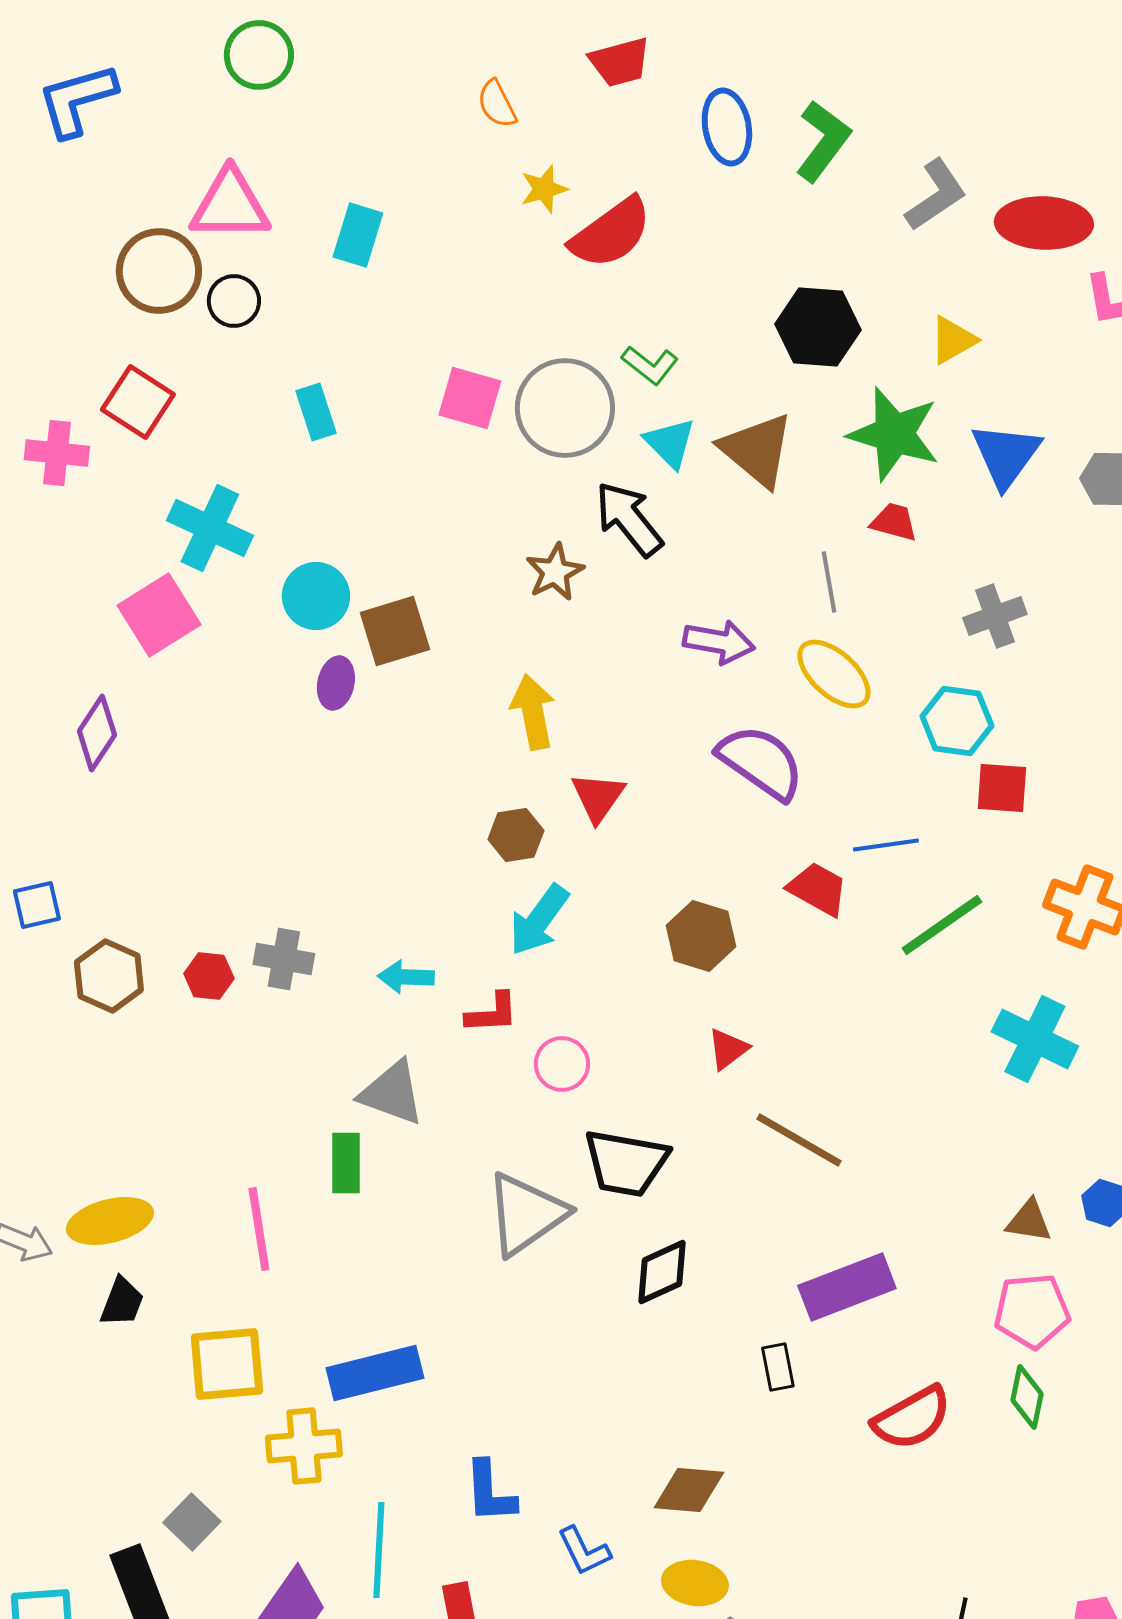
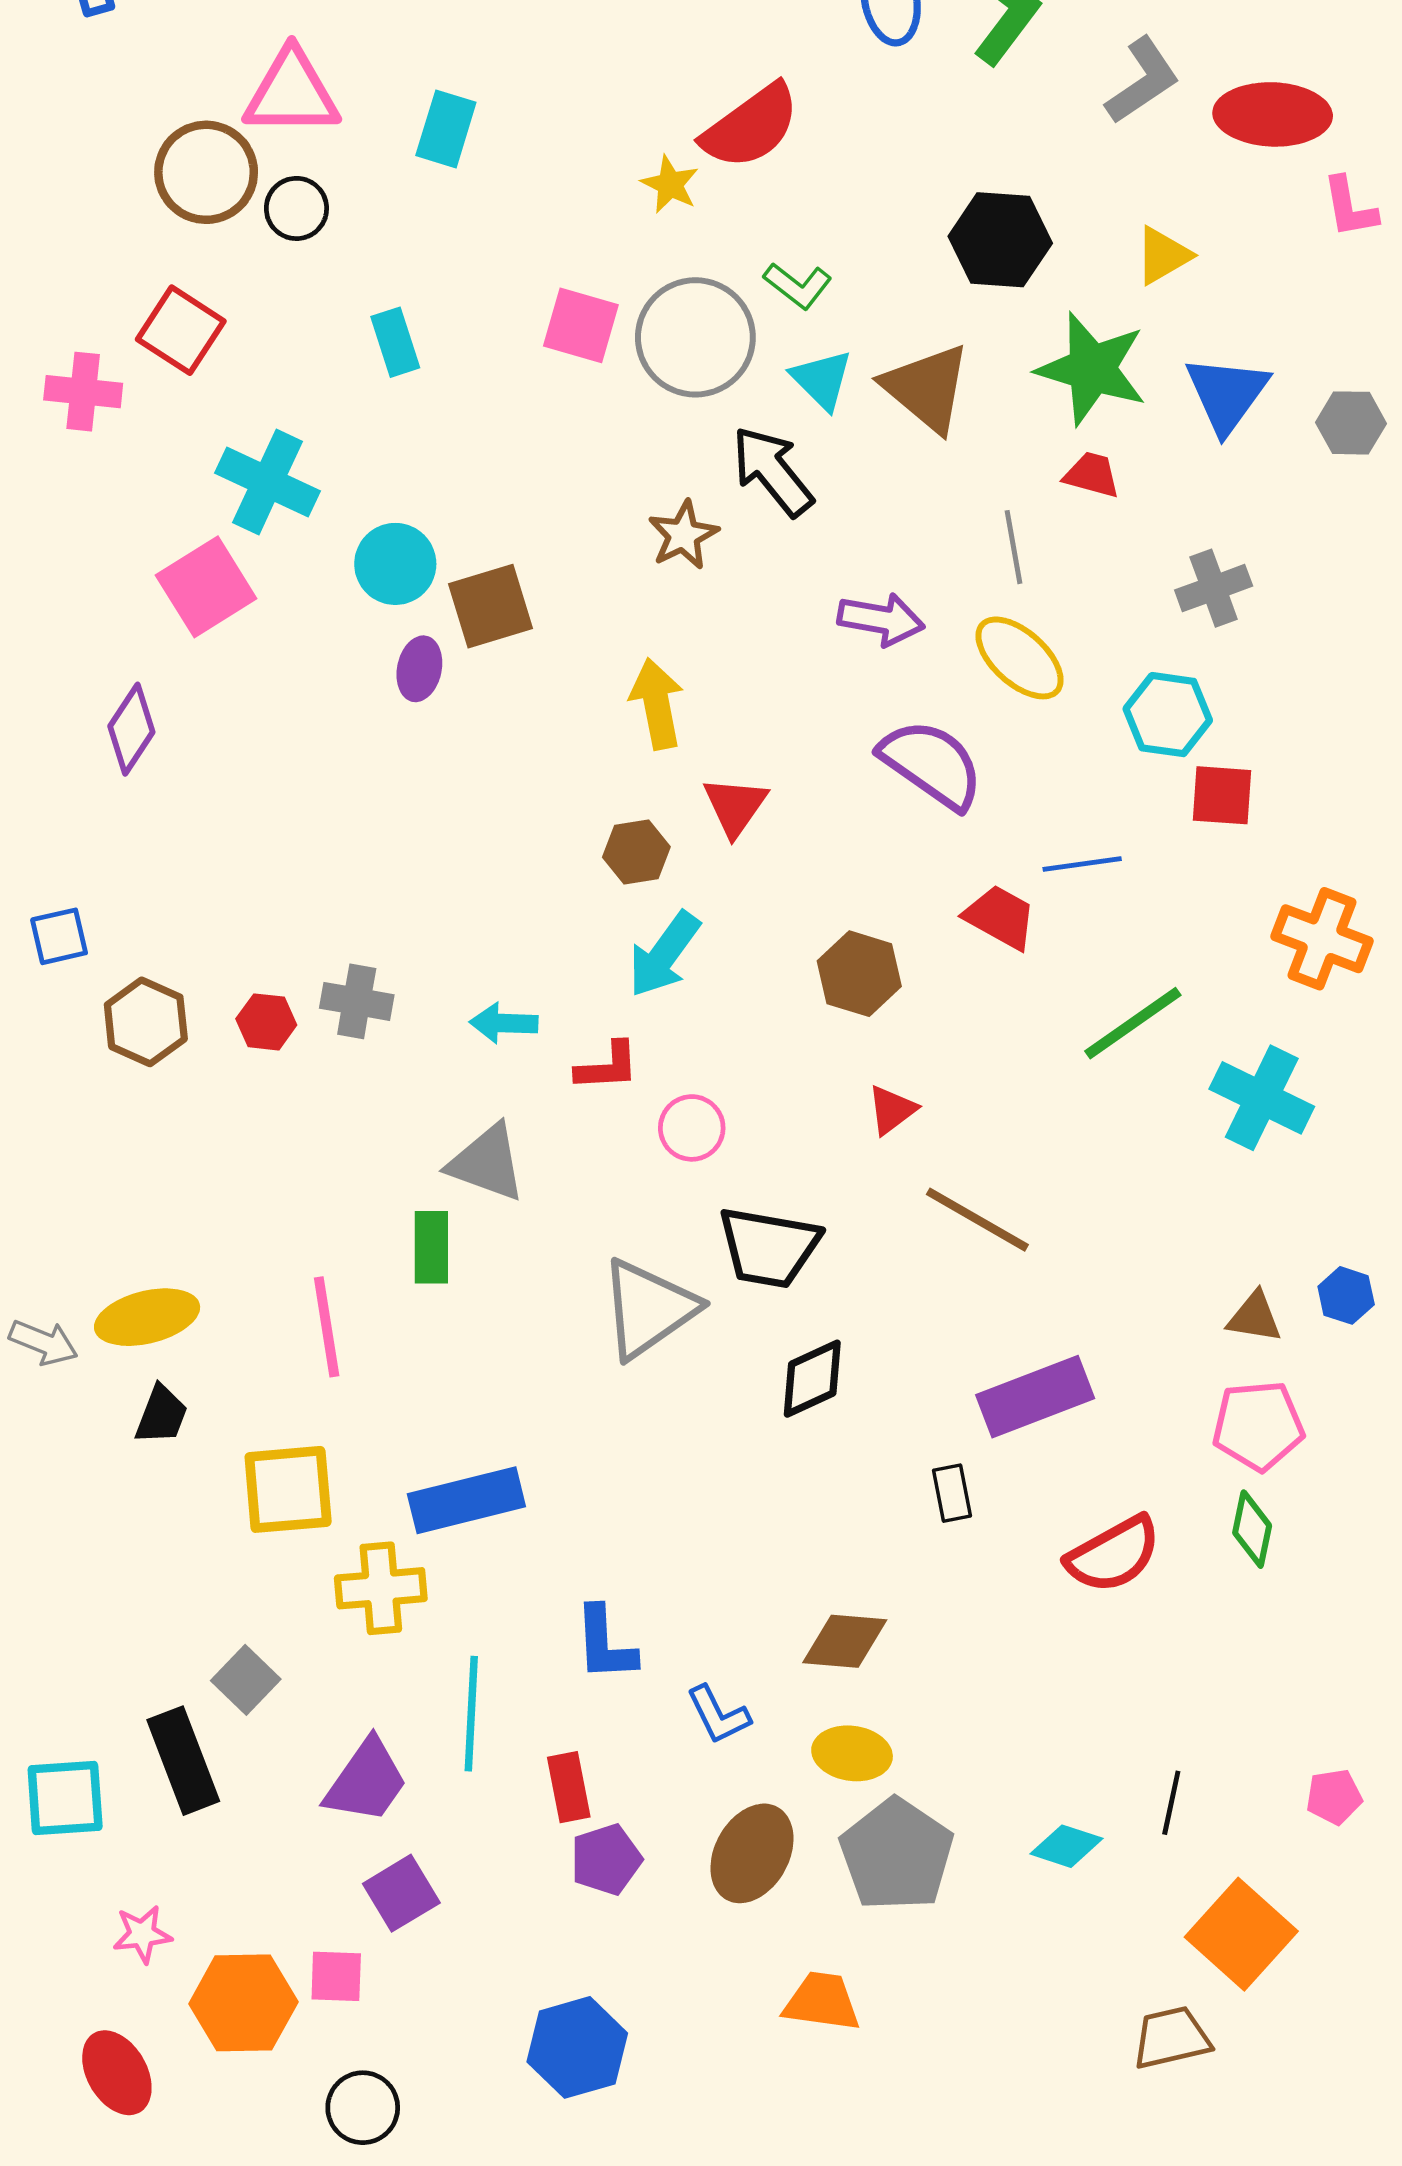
yellow star: (544, 189) -> (670, 184), moved, turned -30
green line: (942, 925) -> (1133, 1023), moved

